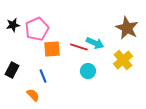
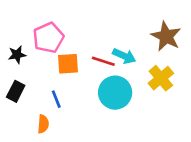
black star: (13, 25) -> (17, 55), moved
cyan circle: (88, 71) -> (115, 93), size x1.6
orange semicircle: (33, 95) -> (43, 124), turned 48

